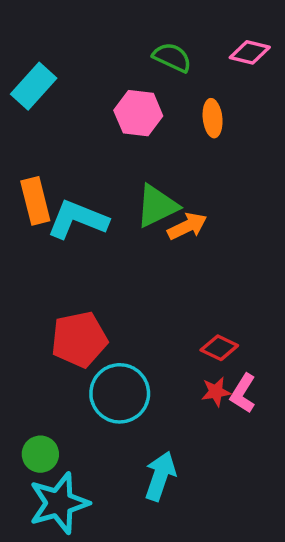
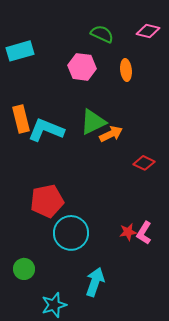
cyan rectangle: (34, 86) -> (20, 51), turned 32
red diamond: (219, 348) -> (144, 163), moved
cyan star: (59, 503) -> (54, 305), moved, size x0.7

